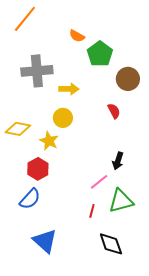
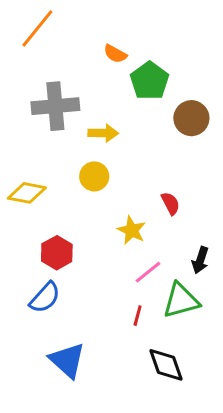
red semicircle: (114, 111) -> (170, 203), moved
yellow star: (49, 141) -> (132, 230), moved
black arrow: (118, 161) -> (200, 260), moved

